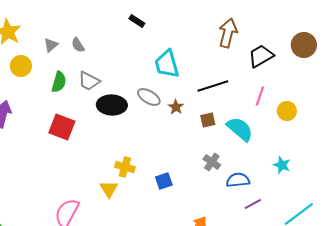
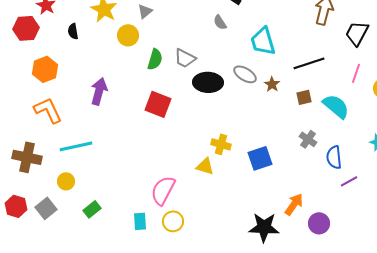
gray triangle: (51, 45) -> (145, 11), moved
gray semicircle: (78, 45) -> (220, 22), moved
black trapezoid: (261, 56) -> (357, 33), turned -32
yellow circle: (21, 66) -> (128, 35), moved
blue semicircle: (238, 180) -> (334, 157), turned -90
blue square: (164, 181) -> (260, 158), size x1.4
yellow triangle: (109, 189) -> (205, 166), turned -42

